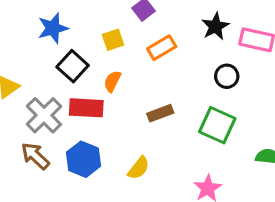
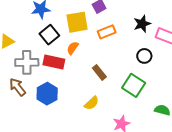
yellow square: (113, 40) -> (77, 22), size x1.6
brown rectangle: (160, 113) -> (99, 72), turned 63
gray cross: (44, 115) -> (27, 62), turned 35
yellow semicircle: (139, 168) -> (92, 103), moved

